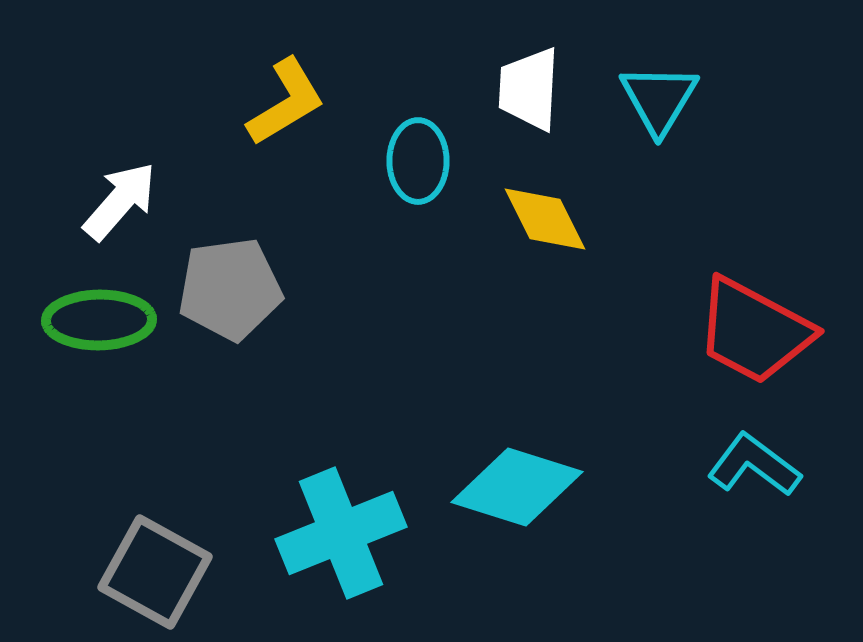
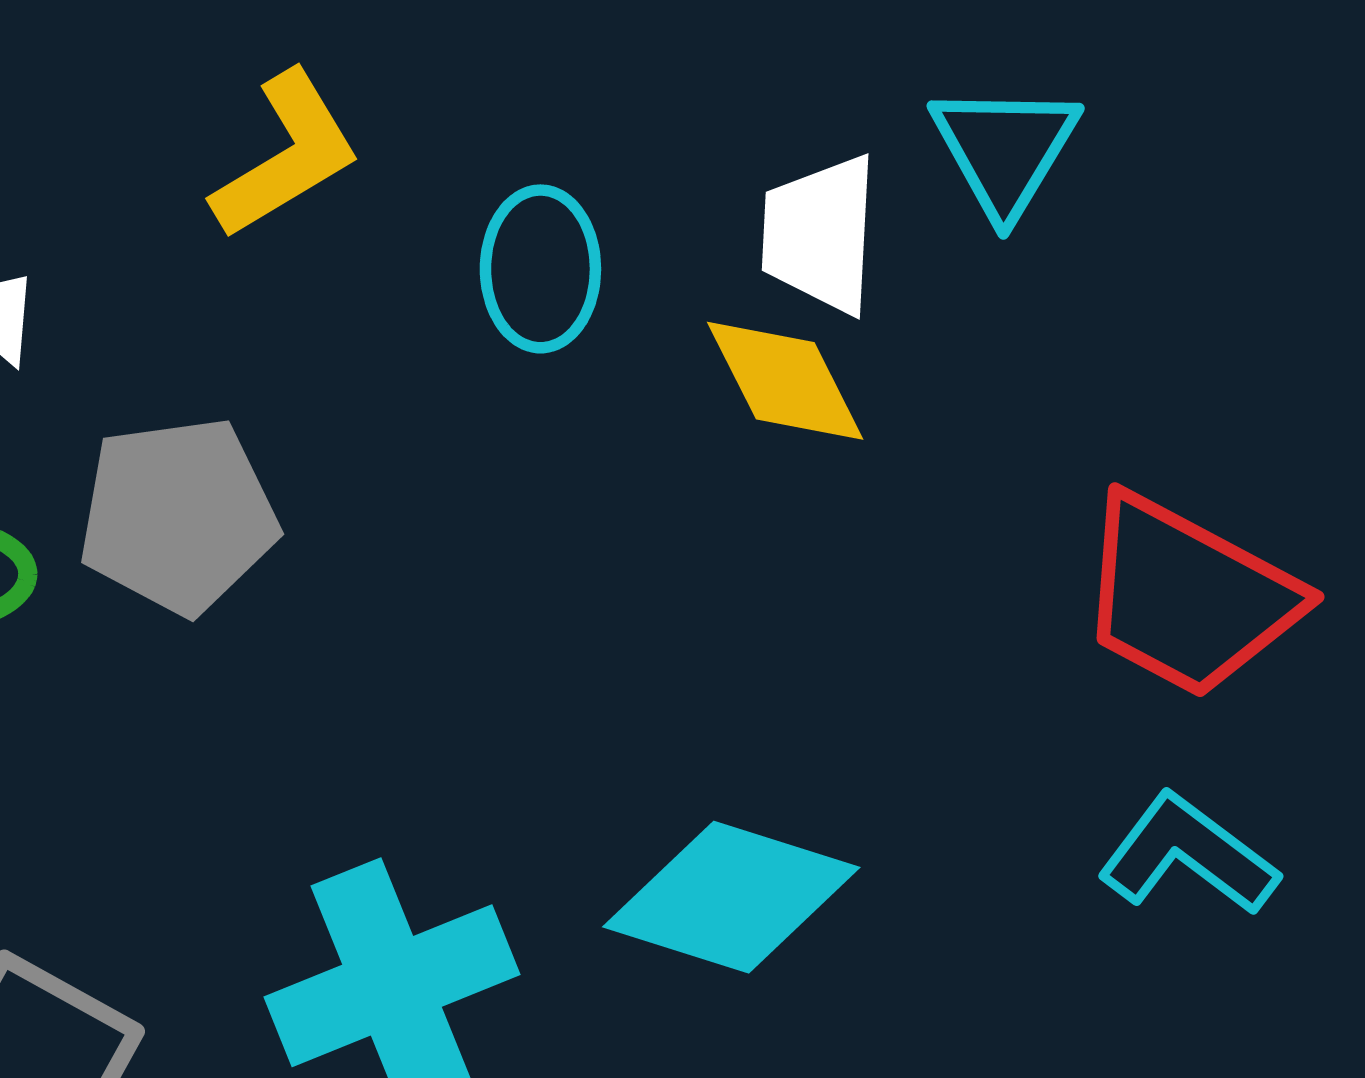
white trapezoid: (529, 89) -> (820, 234), moved

